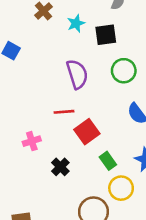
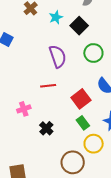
black square: (106, 35) -> (79, 26), turned -36
red square: (87, 132) -> (81, 99), moved

